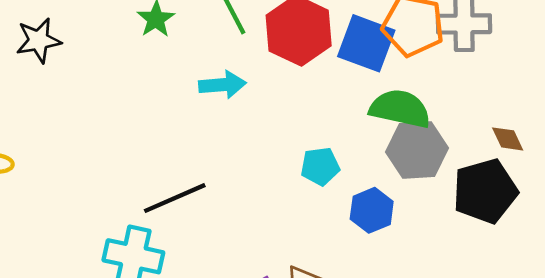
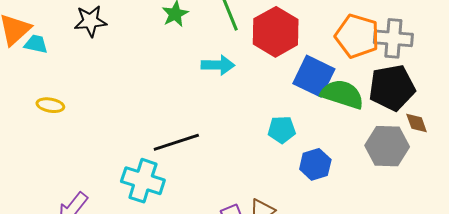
blue square: (366, 43) -> (314, 76), moved
gray hexagon: (417, 150) -> (387, 146), moved
black pentagon: (485, 191) -> (392, 88), moved

